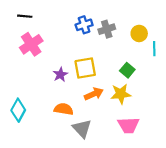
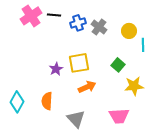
black line: (25, 16) -> (54, 15), moved
gray cross: (107, 29) -> (99, 27), turned -35
pink cross: (31, 44) -> (31, 16), moved
yellow star: (121, 94) -> (134, 86), moved
orange semicircle: (64, 109) -> (47, 101), moved, turned -96

